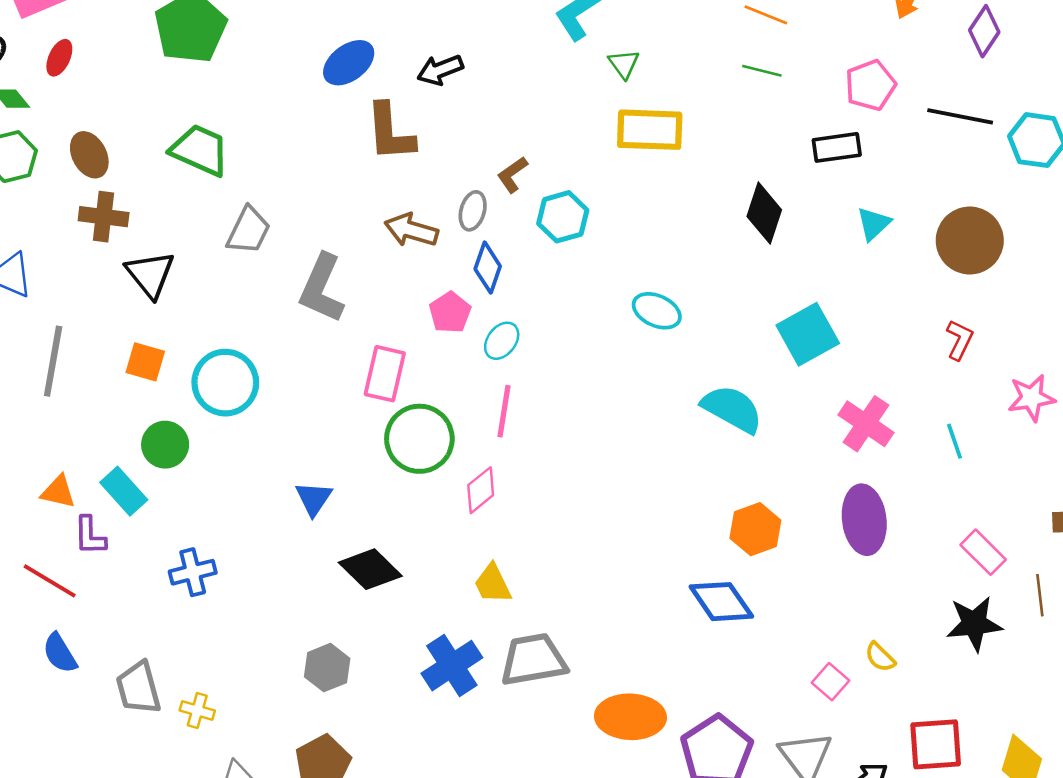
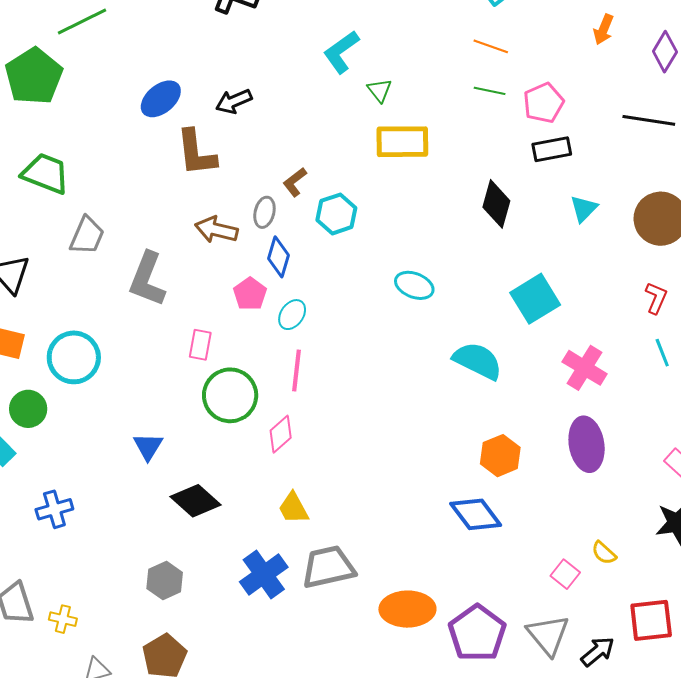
pink pentagon: (870, 85) -> (544, 103), moved
pink rectangle: (385, 374) -> (200, 345), size x0.7
cyan line: (955, 441) -> (662, 353), moved

